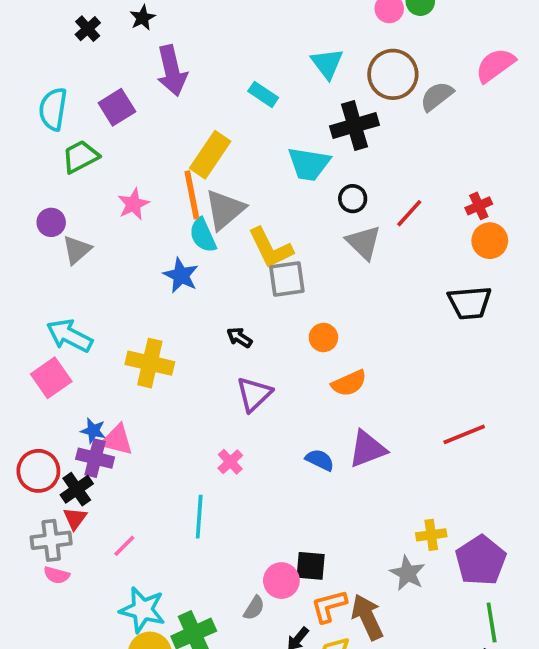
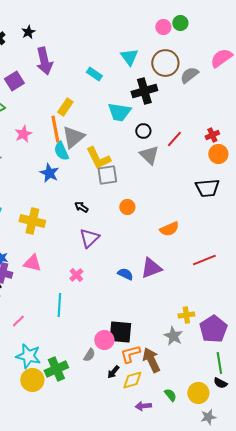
yellow rectangle: (210, 155) -> (65, 107), size x0.7
orange semicircle: (349, 383) -> (169, 229), moved
pink triangle: (117, 440) -> (32, 263), moved
black square: (311, 566) -> (120, 332), size x1.4

